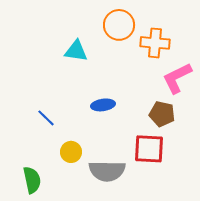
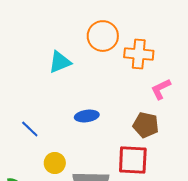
cyan triangle: (76, 51) -> (60, 62), turned -30
pink L-shape: (177, 78) -> (161, 89), size x0.7

